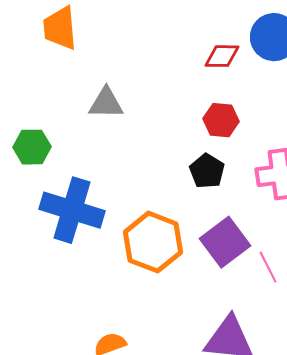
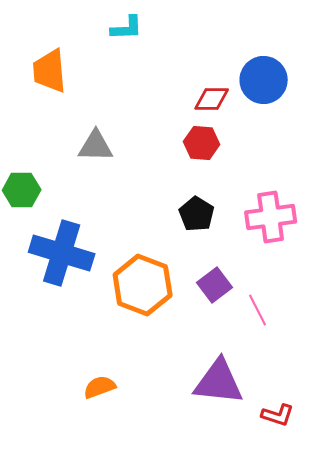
red hexagon: (221, 120) -> (202, 143), moved
purple square: (225, 242) -> (215, 285), size x0.7

